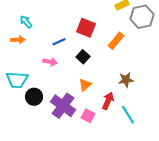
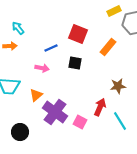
black square: (83, 57) -> (75, 63), turned -32
orange triangle: (85, 85) -> (36, 95), moved
black circle: (34, 97) -> (20, 132), moved

